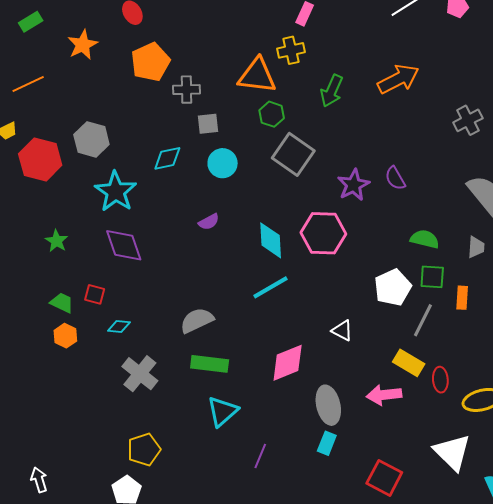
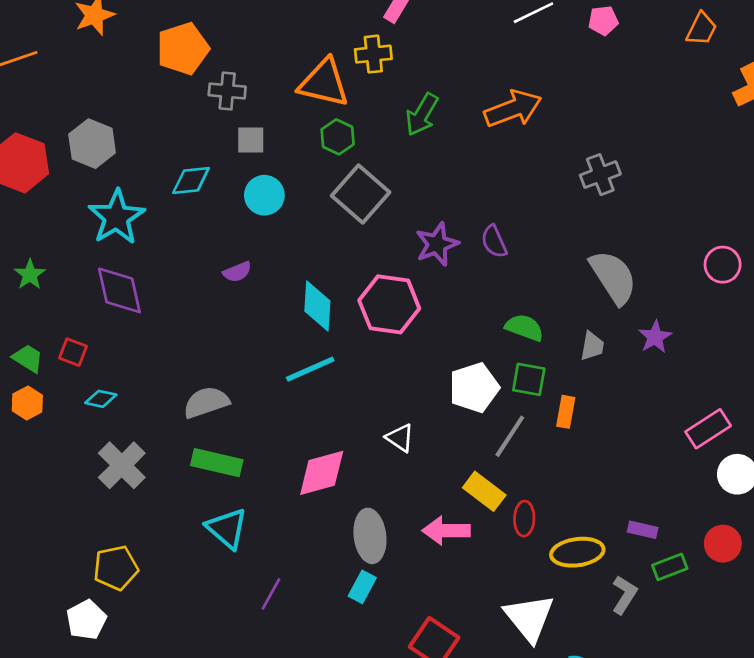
cyan triangle: (222, 411) -> (227, 528), turned -44

